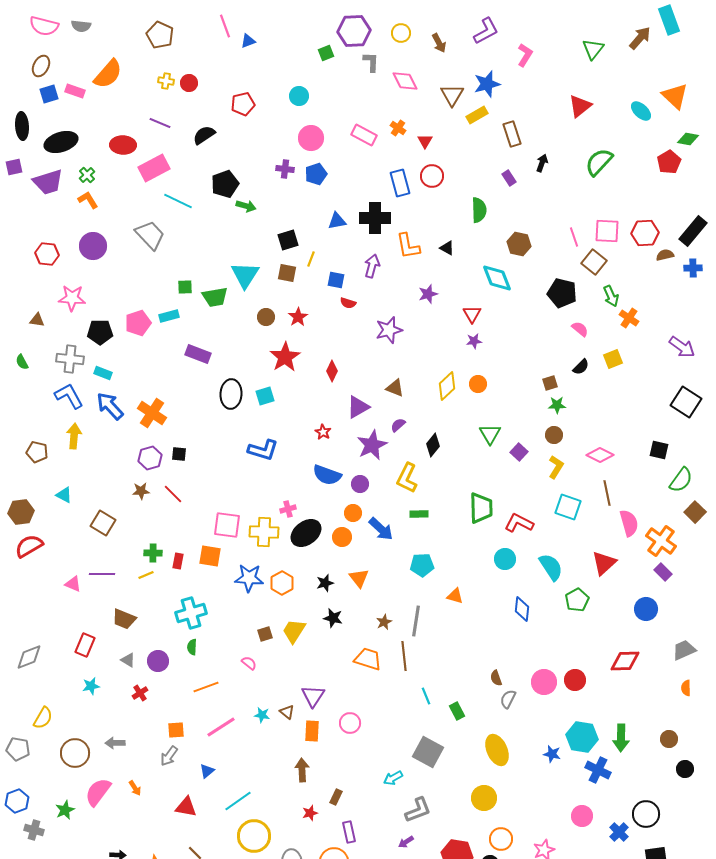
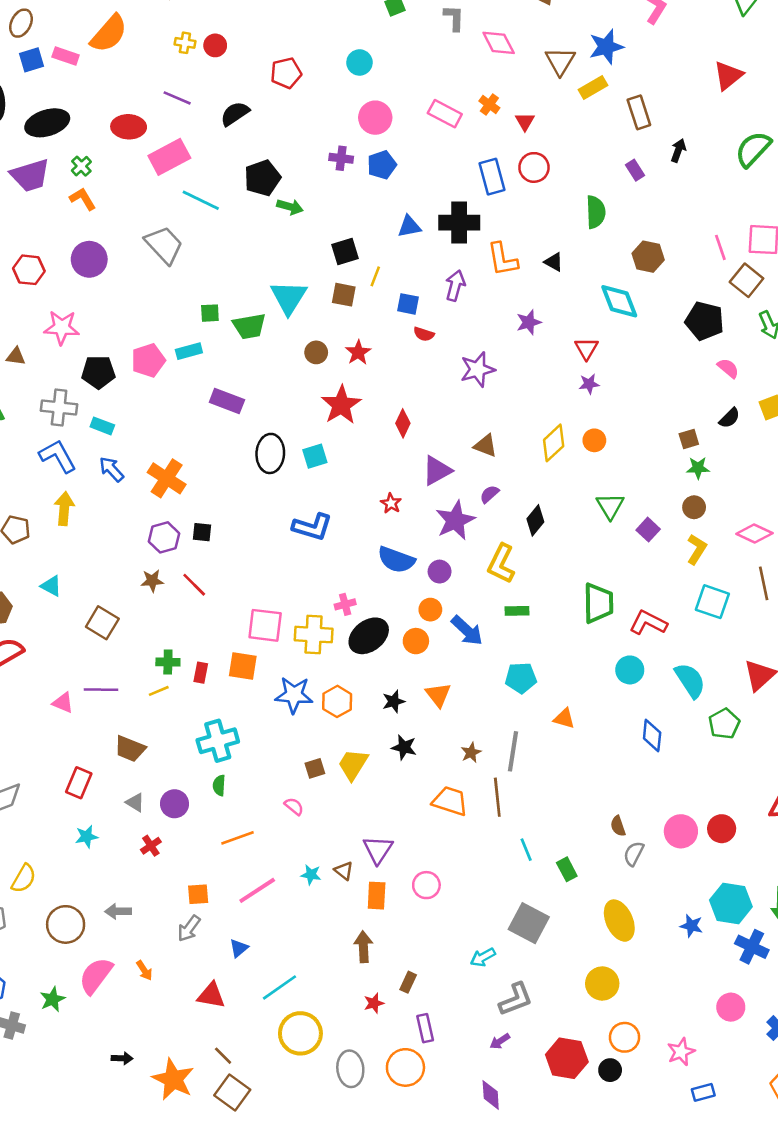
blue arrow: (110, 406) -> (112, 469), size x0.7

